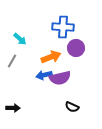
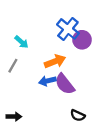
blue cross: (63, 27) -> (68, 29), turned 35
purple circle: (76, 48) -> (82, 40), moved
purple semicircle: (60, 78) -> (65, 84), turned 65

